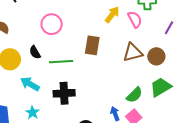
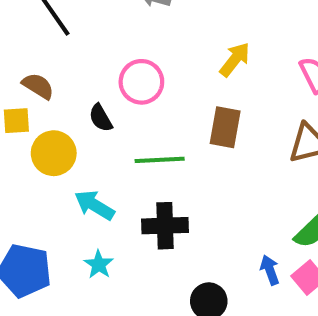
yellow arrow: (112, 15) -> (235, 59), moved
black semicircle: (35, 52) -> (101, 118), moved

